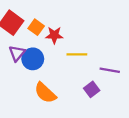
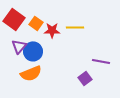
yellow line: (77, 54) -> (75, 27), moved
orange semicircle: (45, 93) -> (31, 73), moved, turned -65

